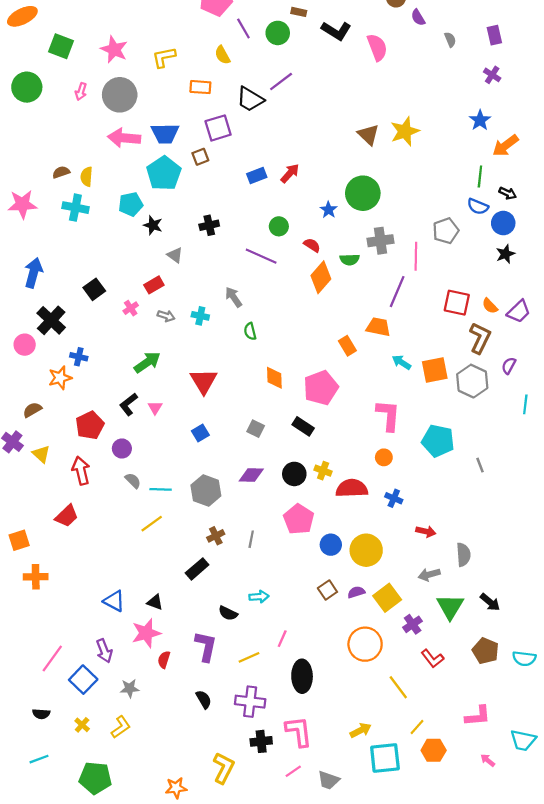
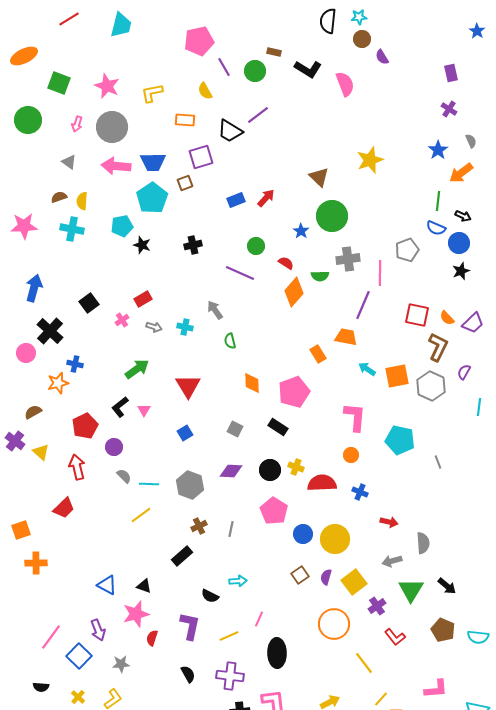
gray semicircle: (450, 40) -> (471, 141), moved
brown triangle: (368, 135) -> (319, 177), moved
gray triangle: (175, 255) -> (69, 162), moved
purple semicircle: (356, 592) -> (326, 577), turned -56

